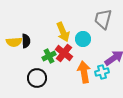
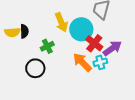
cyan circle: (83, 39) -> (81, 29), size x1.5
red cross: (64, 53) -> (94, 43), moved
orange arrow: (84, 72) -> (82, 62), turned -35

